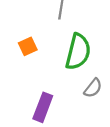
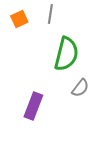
orange square: (28, 46) -> (19, 19), moved

